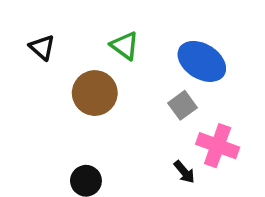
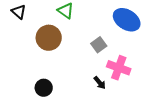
blue ellipse: (202, 61) -> (127, 20), moved

